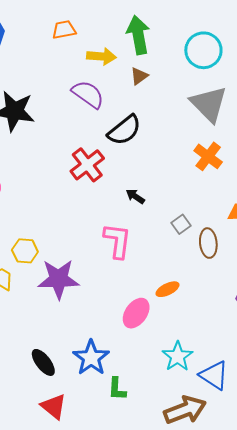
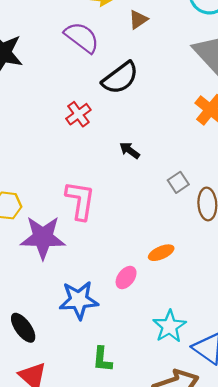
red cross: (87, 165) -> (78, 114), size x0.7
pink L-shape: (117, 241) -> (80, 200), moved
pink ellipse: (136, 313) -> (126, 278), size x0.7
blue star: (91, 358) -> (79, 300), moved, turned 30

